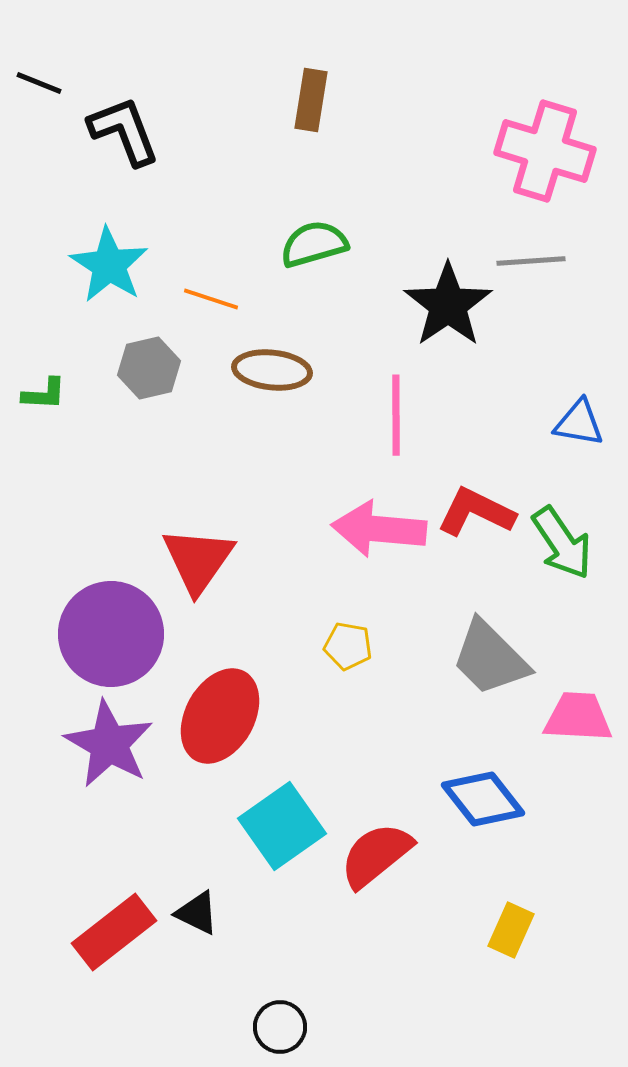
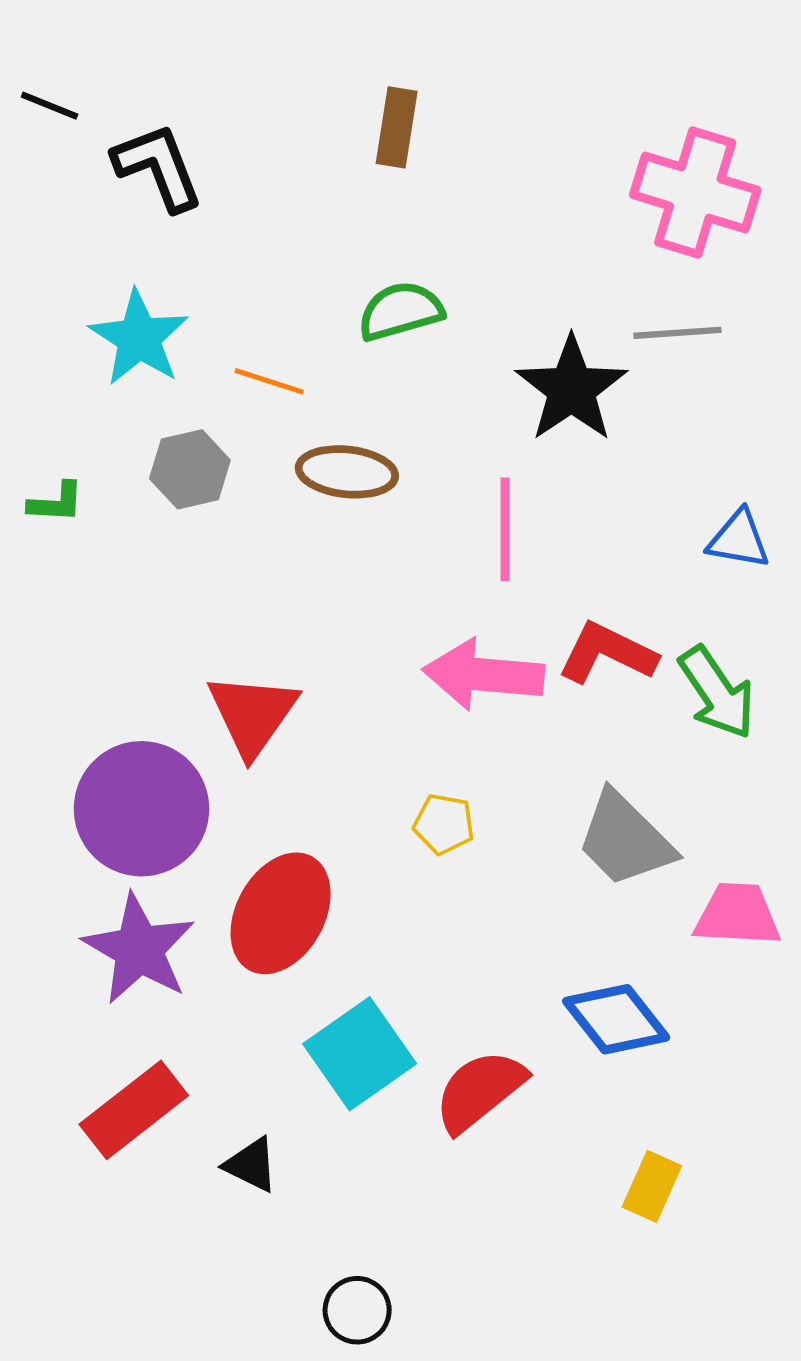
red rectangle: (114, 932) -> (134, 1110), moved

